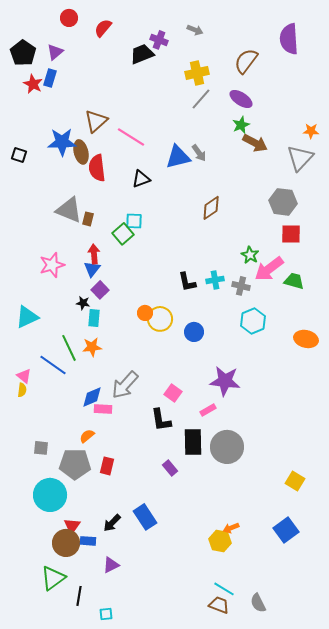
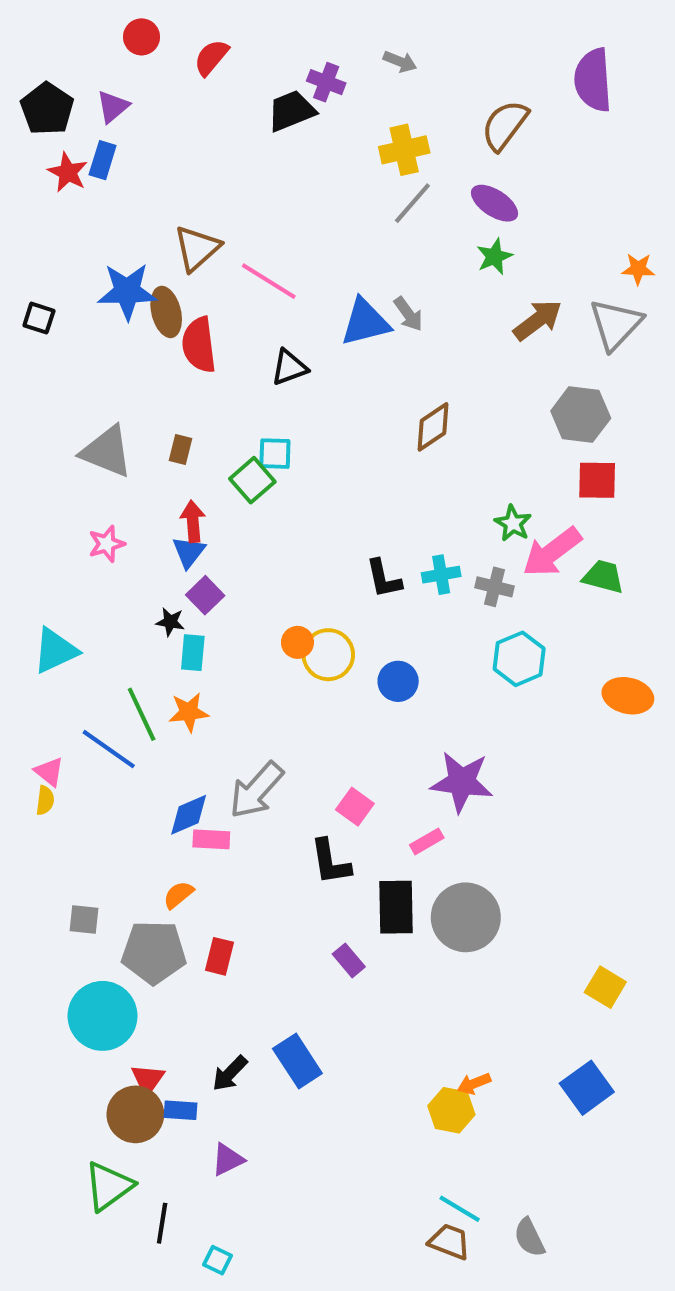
brown arrow: (255, 143) -> (538, 320), moved, turned -65
gray triangle: (69, 210) -> (107, 451), moved
pink star: (52, 265) -> (107, 544), size x0.7
cyan square: (106, 614) -> (217, 1260), turned 32

